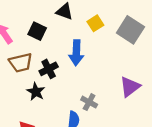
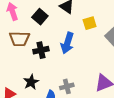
black star: (36, 92) -> (31, 82), moved
gray cross: (89, 102) -> (67, 86), turned 32

